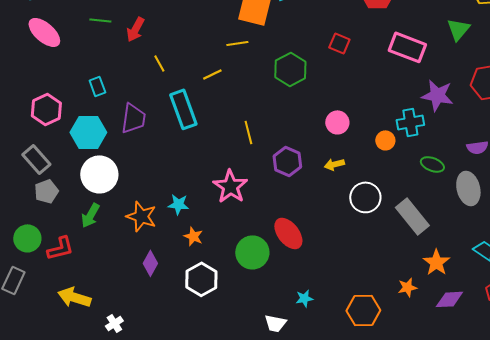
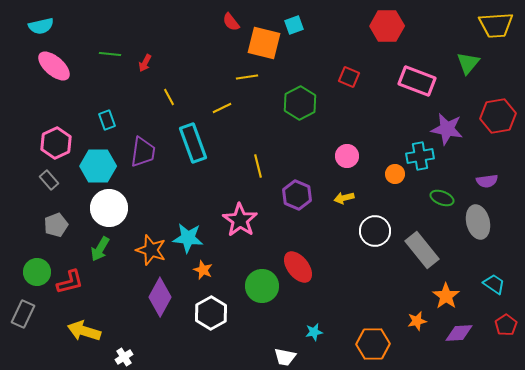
red arrow: (135, 29) -> (145, 63), size x0.7
gray rectangle: (36, 159) -> (49, 180), moved, size x0.7
cyan star: (178, 204) -> (188, 238), size x1.4
purple diamond: (150, 263) -> (160, 297), size x1.5

